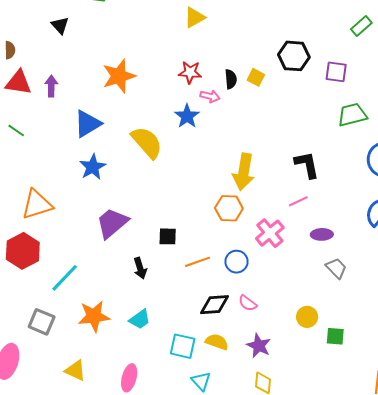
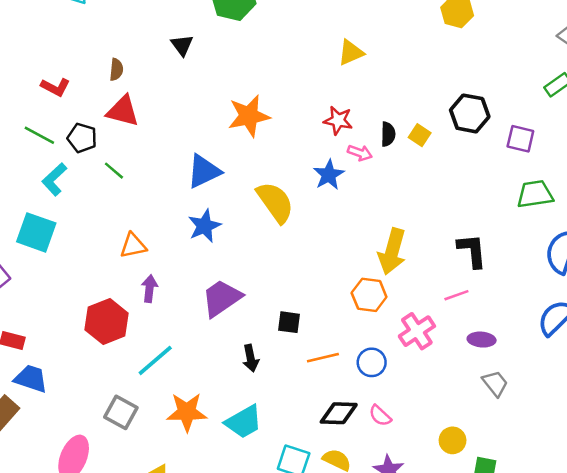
purple arrow: (51, 86) -> (149, 289), moved
orange triangle: (37, 204) -> (133, 246), moved, size x0.7
cyan trapezoid: (140, 319) -> (244, 422), size x1.4

